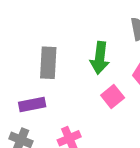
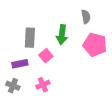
pink square: (113, 97) -> (46, 56), moved

